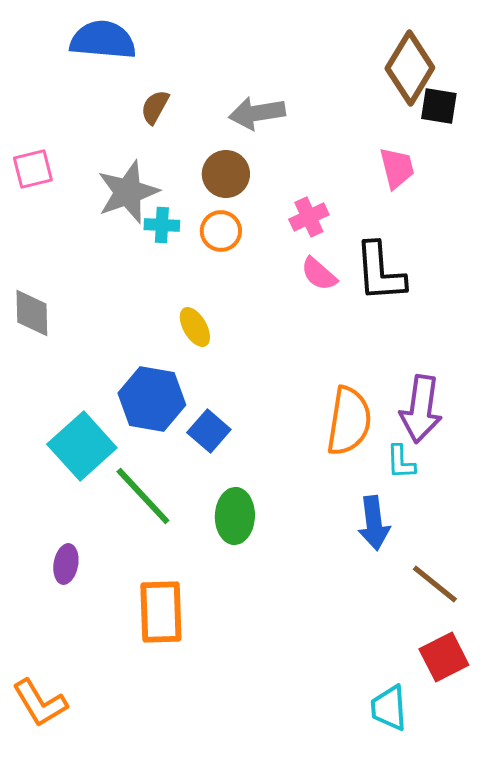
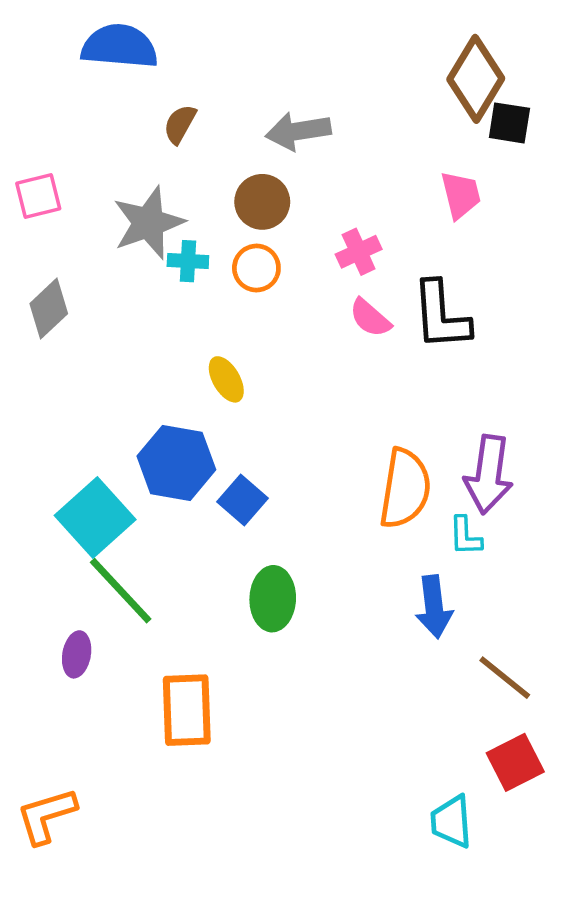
gray diamond: (32, 313) -> (49, 309), moved, turned 48
green line: (143, 496) -> (121, 591), moved
orange L-shape: (40, 703) -> (46, 816), turned 104

